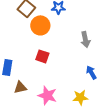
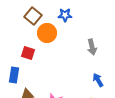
red square: (42, 56) -> (28, 53), moved

